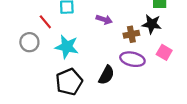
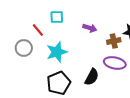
cyan star: (67, 47) -> (57, 52), turned -30

